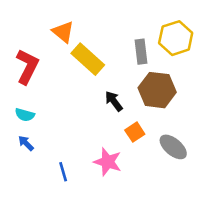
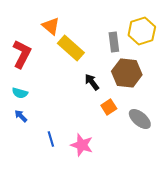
pink star: (108, 162) -> (82, 145), moved

